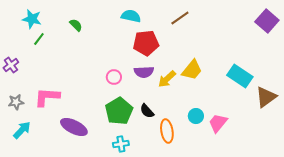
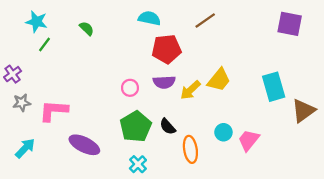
purple square: (267, 21) -> (290, 24), moved, turned -30
cyan rectangle: (240, 76) -> (274, 87), turned 40
gray star: (16, 102) -> (22, 103), moved
cyan cross: (121, 144) -> (138, 164), turned -35

